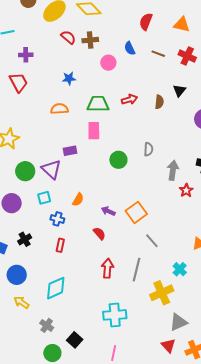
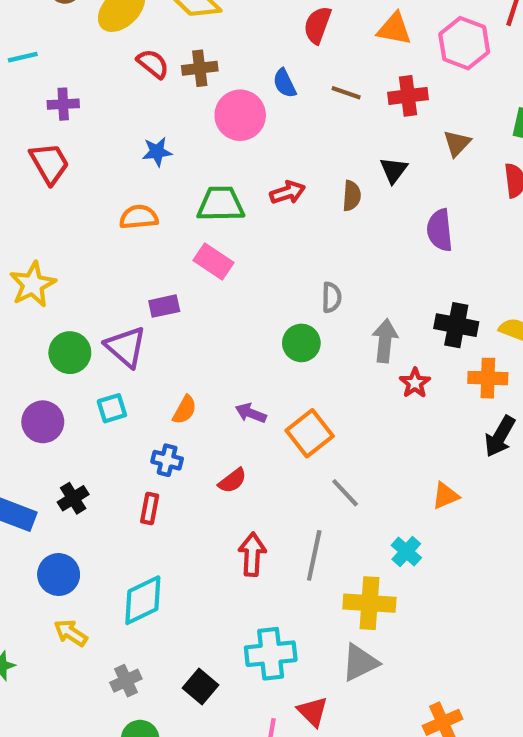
red cross: (187, 56) -> (408, 96), turned -30
pink circle: (108, 63) -> (240, 115), size x1.5
pink rectangle: (94, 131) -> (214, 261), turned -54
green circle: (118, 160) -> (301, 343), moved
purple arrow: (108, 211) -> (251, 413), moved
blue cross: (57, 219) -> (167, 460), moved
red semicircle: (99, 233) -> (232, 481), turned 96
yellow cross: (162, 293) -> (369, 603), turned 30
gray triangle: (178, 322) -> (360, 663), moved
gray cross: (47, 325) -> (126, 681), turned 32
black square: (75, 340) -> (201, 687), moved
red triangle: (168, 345) -> (313, 711), moved

